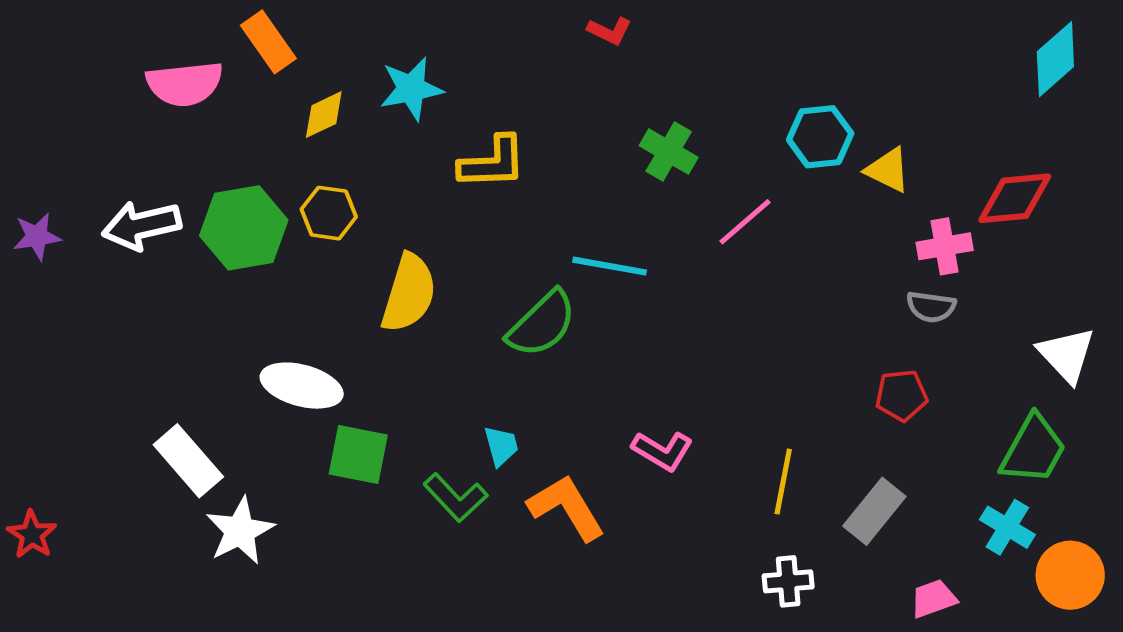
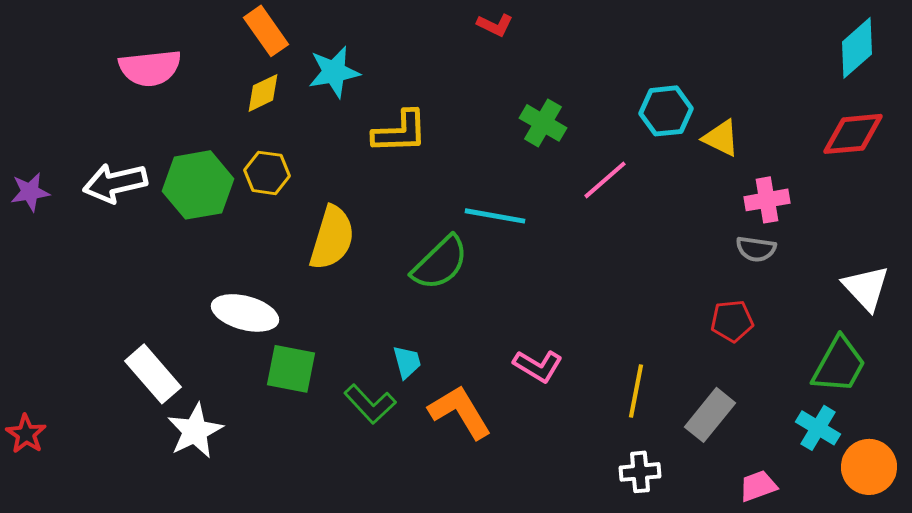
orange rectangle: (268, 42) -> (266, 31), moved
red diamond: (1015, 198) -> (853, 134), moved

